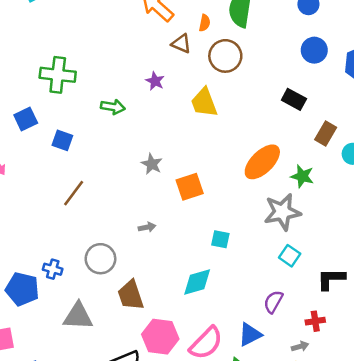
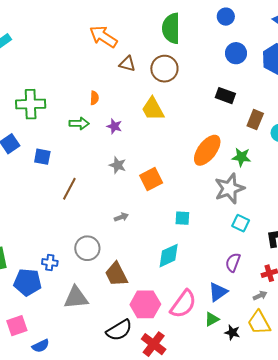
orange semicircle: (205, 23) -> (94, 98), moved
purple star: (155, 81) -> (114, 126), moved
brown line: (74, 193) -> (69, 189), moved

